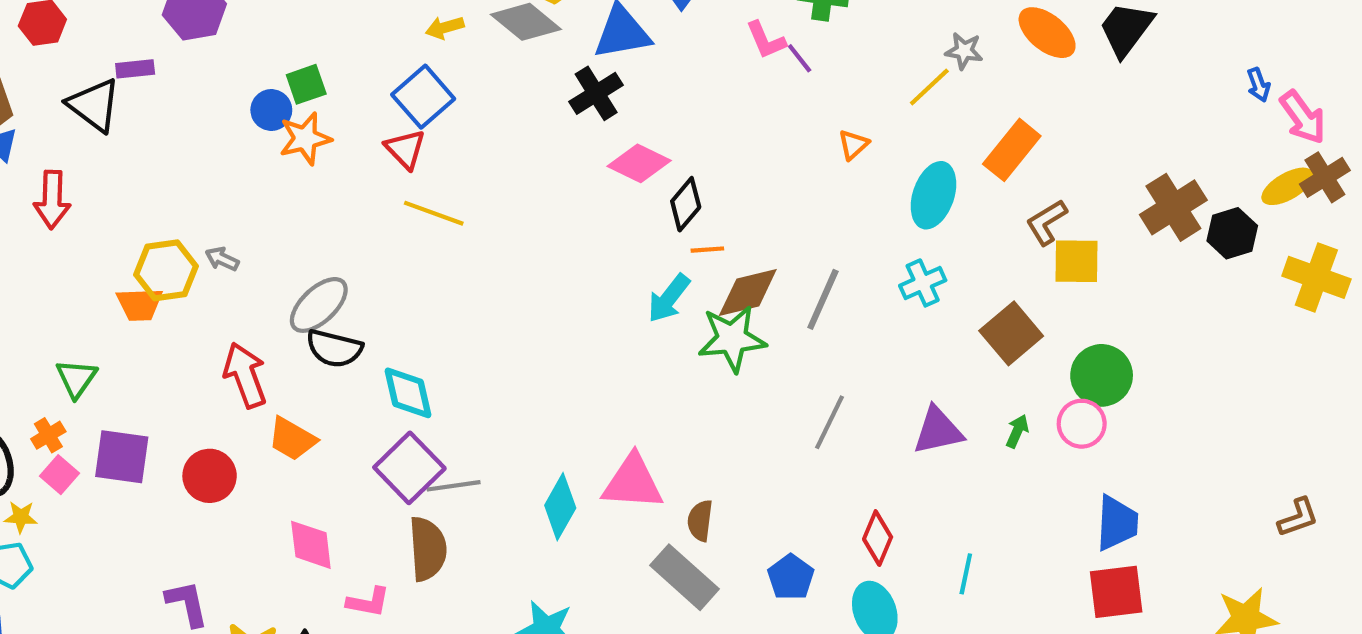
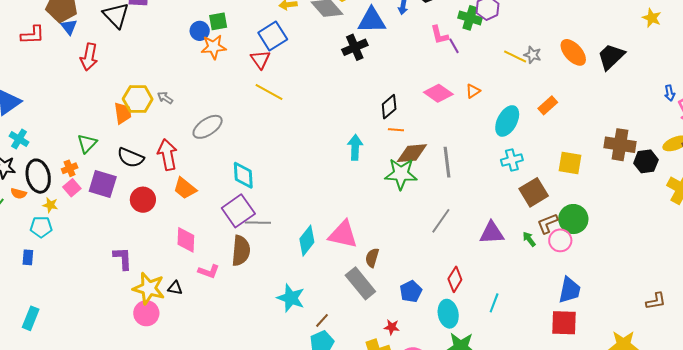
yellow line: (929, 87) -> (515, 56), moved, turned 60
orange rectangle: (1012, 150) -> (548, 105), size x0.7
pink diamond: (639, 163) -> (438, 93), moved
brown cross: (1173, 207) -> (620, 145), turned 32
brown L-shape: (1047, 222) -> (547, 223), moved
cyan cross: (923, 283) -> (512, 160), moved
cyan arrow: (669, 298) -> (355, 147), moved, turned 135
gray line: (823, 299) -> (447, 162), turned -40
orange trapezoid: (140, 304) -> (123, 113), turned -105
black semicircle: (334, 348) -> (131, 158), moved
green arrow: (1017, 431) -> (529, 239), turned -70

